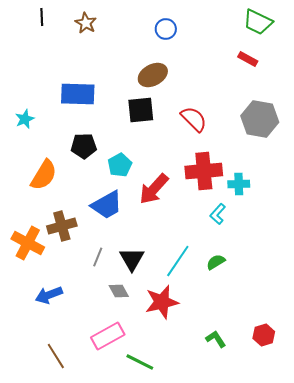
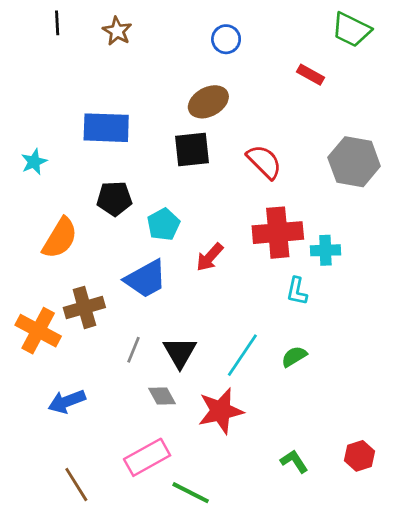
red rectangle: (248, 59) -> (310, 75), moved
red arrow: (154, 189) -> (210, 257), size x0.7
cyan L-shape: (218, 214) -> (297, 291), turned -30

